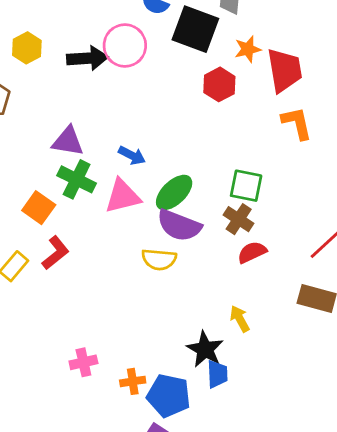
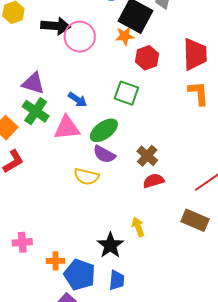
pink circle: (125, 46) -> (80, 37), moved
orange star: (248, 49) -> (125, 36), moved
green square: (246, 186) -> (126, 93), moved
purple semicircle: (179, 225) -> (104, 154), size x0.7
blue trapezoid: (217, 374) -> (117, 280), moved

